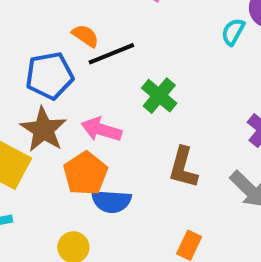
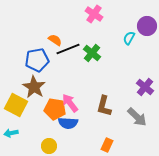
green cross: (159, 96) -> (92, 53), moved
pink arrow: (101, 130) -> (70, 103), moved, turned 36
orange pentagon: (85, 173) -> (55, 109), turned -30

